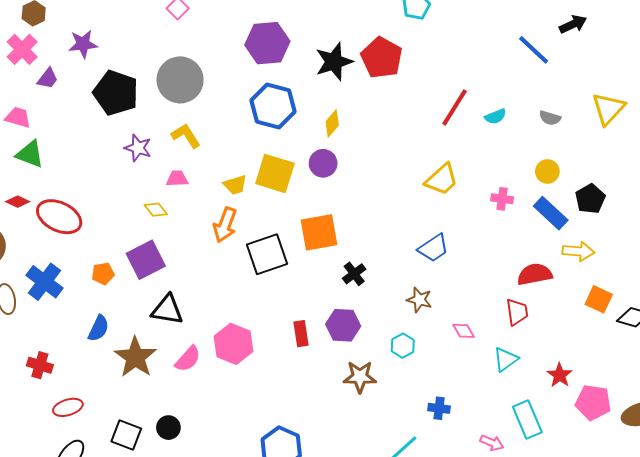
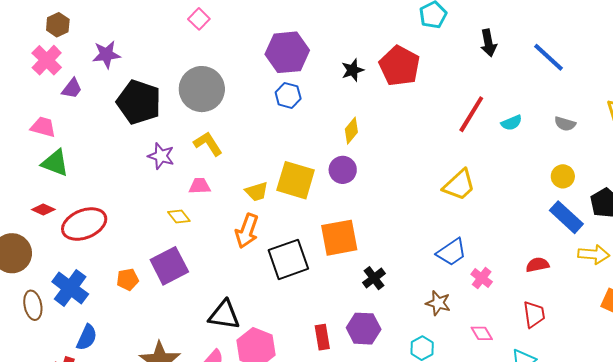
black arrow: (573, 24) -> (488, 43), moved, turned 104
black star: (334, 62) -> (353, 70), size x0.6
blue hexagon: (273, 106) -> (288, 95), moved, size x0.6
pink cross: (502, 199) -> (482, 278), moved, turned 30
red ellipse: (59, 217) -> (84, 224), turned -48
red semicircle: (535, 274) -> (538, 265), moved, size x0.7
black triangle: (167, 310) -> (224, 315), moved
blue semicircle: (99, 328) -> (87, 337), moved

